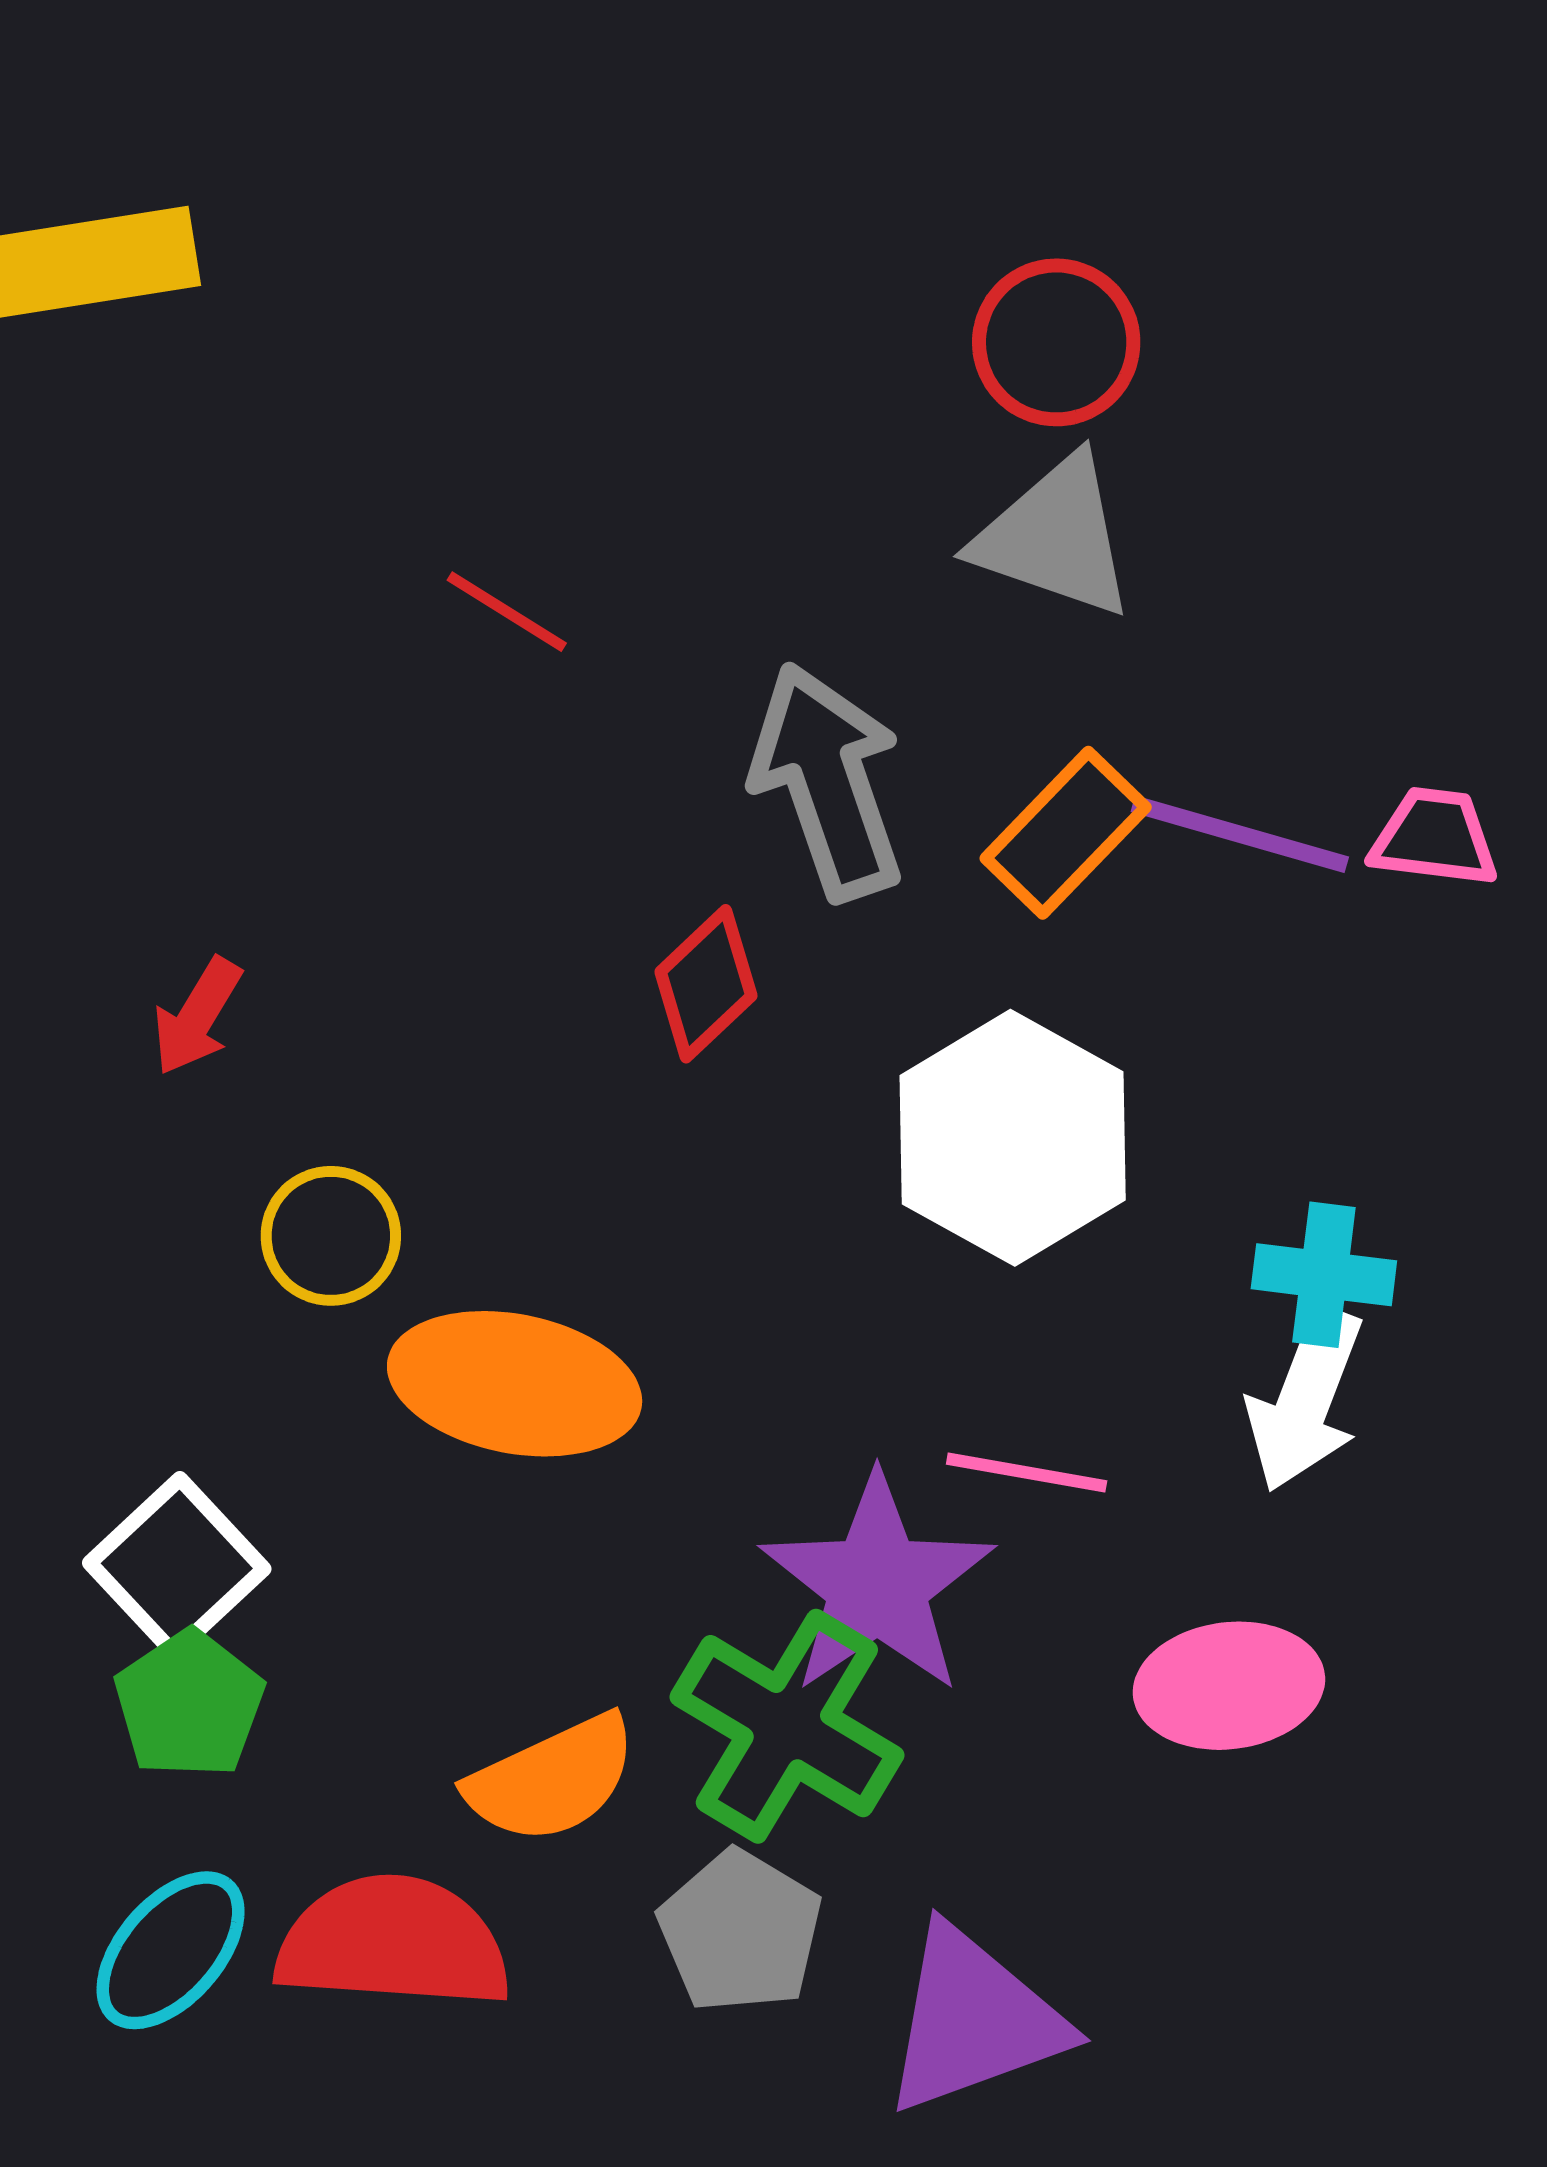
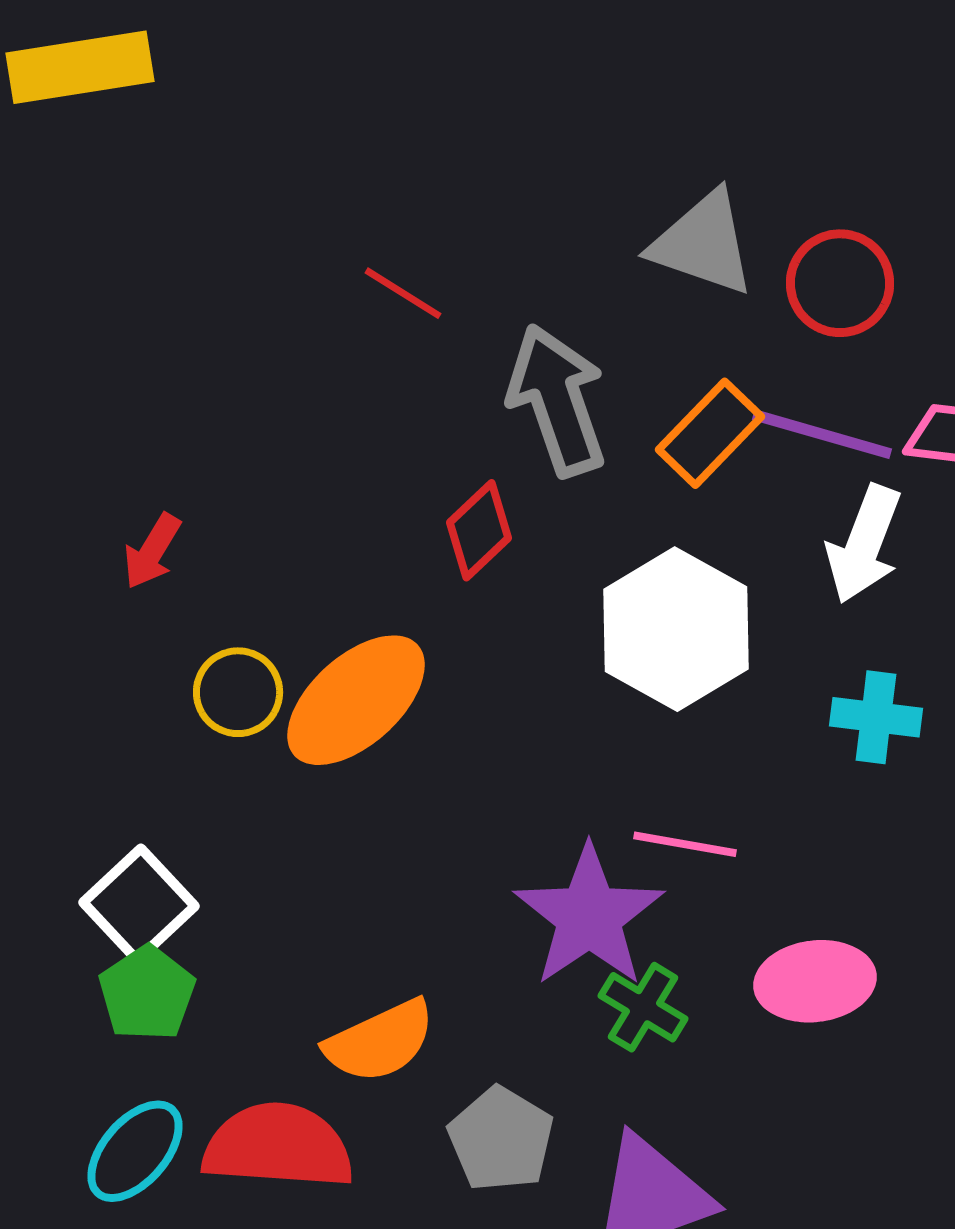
red circle: (1056, 342) -> (840, 283), moved
red line: (507, 612) -> (403, 293), moved
orange ellipse: (515, 1384) -> (356, 700), moved, turned -53
white arrow: (1305, 1399) -> (864, 544), moved
green cross: (787, 1726) -> (643, 1007), moved, size x0.6

